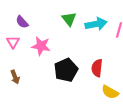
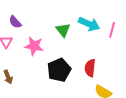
green triangle: (69, 19) -> (63, 30), moved
cyan arrow: (96, 24) -> (89, 24), turned 35

